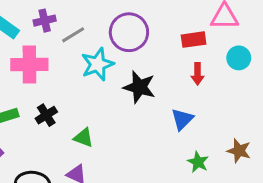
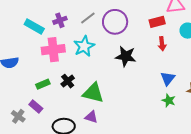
gray line: (73, 35) -> (88, 18), moved
cyan star: (98, 64) -> (84, 46), moved
blue triangle: (182, 119) -> (168, 78), moved
green triangle: (83, 138) -> (93, 93), size x1.6

